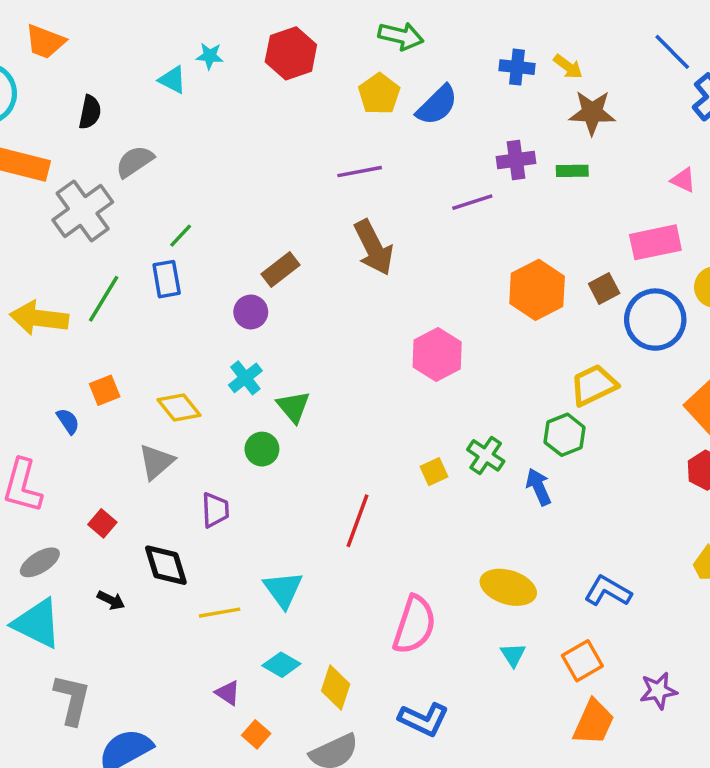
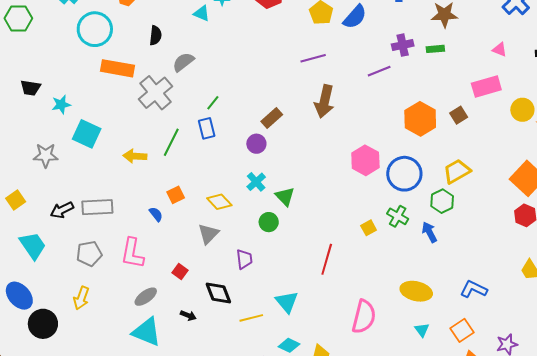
brown arrow: (374, 248) -> (324, 101), turned 44
yellow arrow: (39, 318) -> (135, 156), size x0.7
blue circle: (655, 320) -> (404, 174), moved

